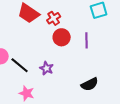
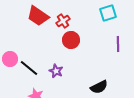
purple line: (87, 40) -> (118, 44), moved

